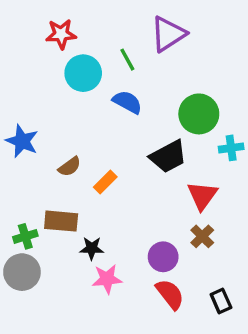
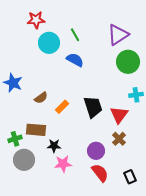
purple triangle: (168, 34) -> (118, 35), moved
green circle: (199, 114) -> (128, 62), moved
cyan cross: (231, 148) -> (136, 95), moved
black trapezoid: (168, 156) -> (93, 107), moved, turned -80
gray circle: (22, 272) -> (24, 160), moved

